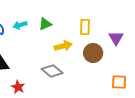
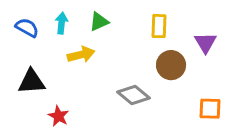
cyan arrow: (20, 25) -> (62, 23), turned 112
yellow arrow: (63, 46) -> (81, 55), moved
gray diamond: (52, 71) -> (134, 95), moved

